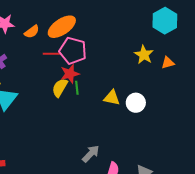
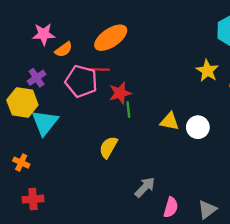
orange semicircle: (32, 32) -> (64, 49), moved
pink pentagon: (73, 51) -> (81, 81), moved
yellow semicircle: (60, 88) -> (108, 147), moved

